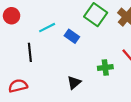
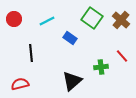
cyan line: (47, 28) -> (47, 21), moved
black triangle: (74, 83) -> (72, 81), size x1.5

